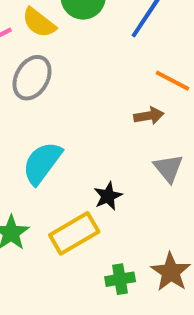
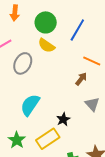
yellow semicircle: (39, 23) -> (46, 45), moved
brown arrow: (149, 116) -> (81, 79), turned -40

